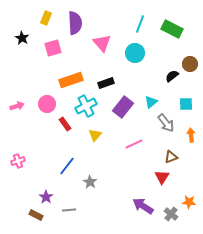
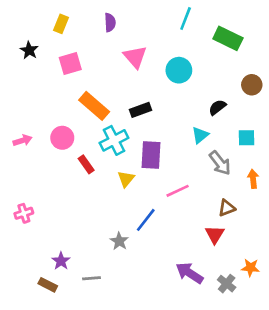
purple semicircle: (75, 23) -> (110, 22), moved, size x0.6
cyan line: (140, 24) -> (186, 19), moved
black semicircle: (172, 76) -> (217, 107), moved
orange rectangle: (71, 80) -> (94, 106), turned 60
purple rectangle: (123, 107) -> (151, 155), moved, turned -35
blue line: (67, 166) -> (146, 220), moved

